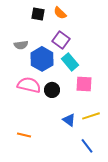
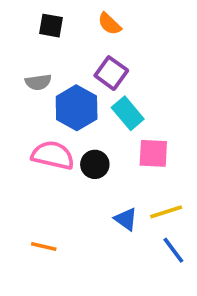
black square: (38, 14) -> (51, 26), moved
blue line: (87, 146) -> (173, 250), moved

